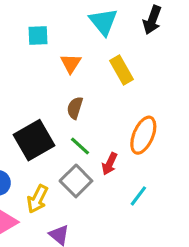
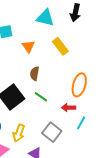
cyan triangle: (103, 22) -> (45, 18), turned -30
red arrow: (110, 164) -> (69, 108), moved, turned 72
gray square: (76, 181) -> (52, 132), moved

